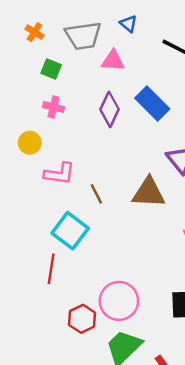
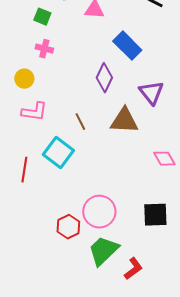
purple diamond: (109, 109) -> (104, 78), moved
pink L-shape: (59, 174) -> (34, 112), moved
red line: (51, 269) -> (24, 170), moved

